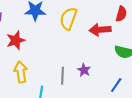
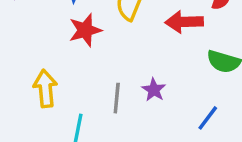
red star: (16, 40) -> (85, 30), moved

